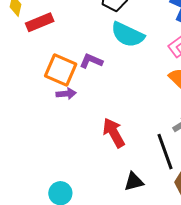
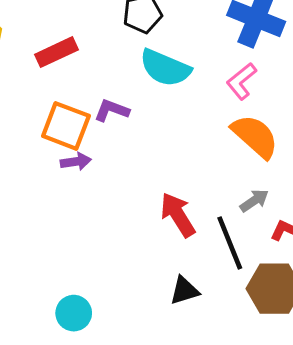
red rectangle: (40, 22) -> (56, 52), moved
red arrow: (114, 133) -> (178, 215), moved

